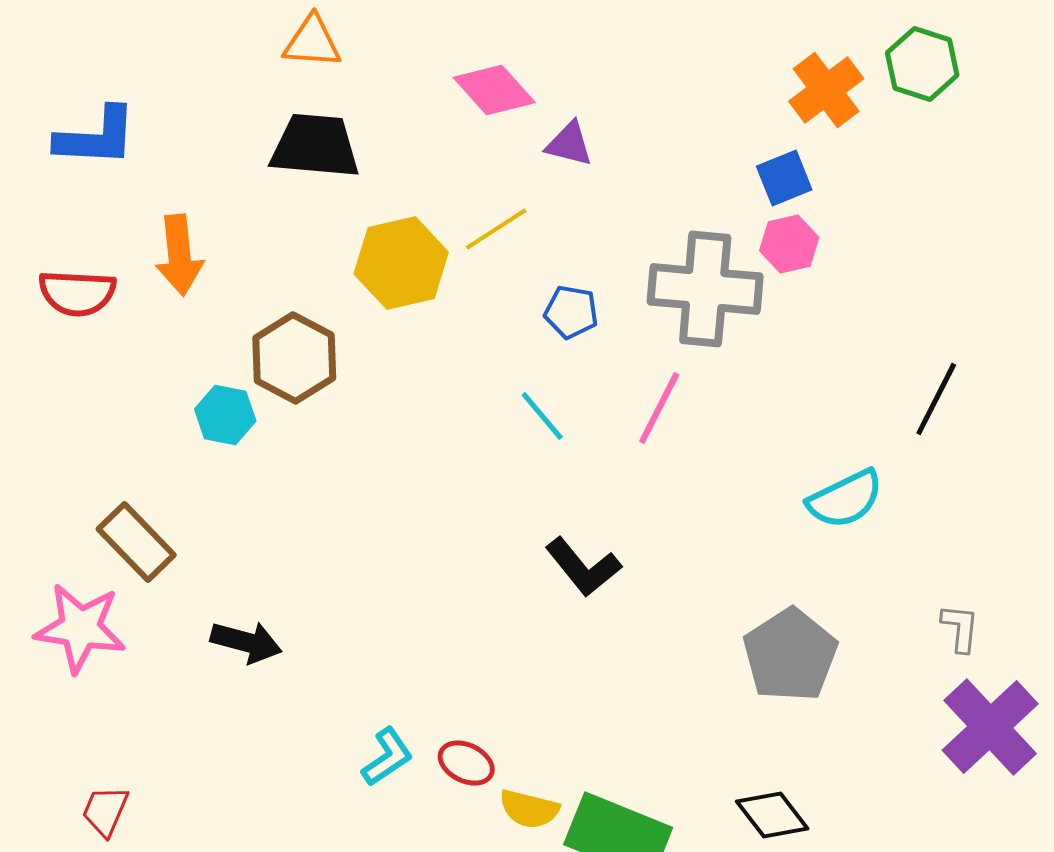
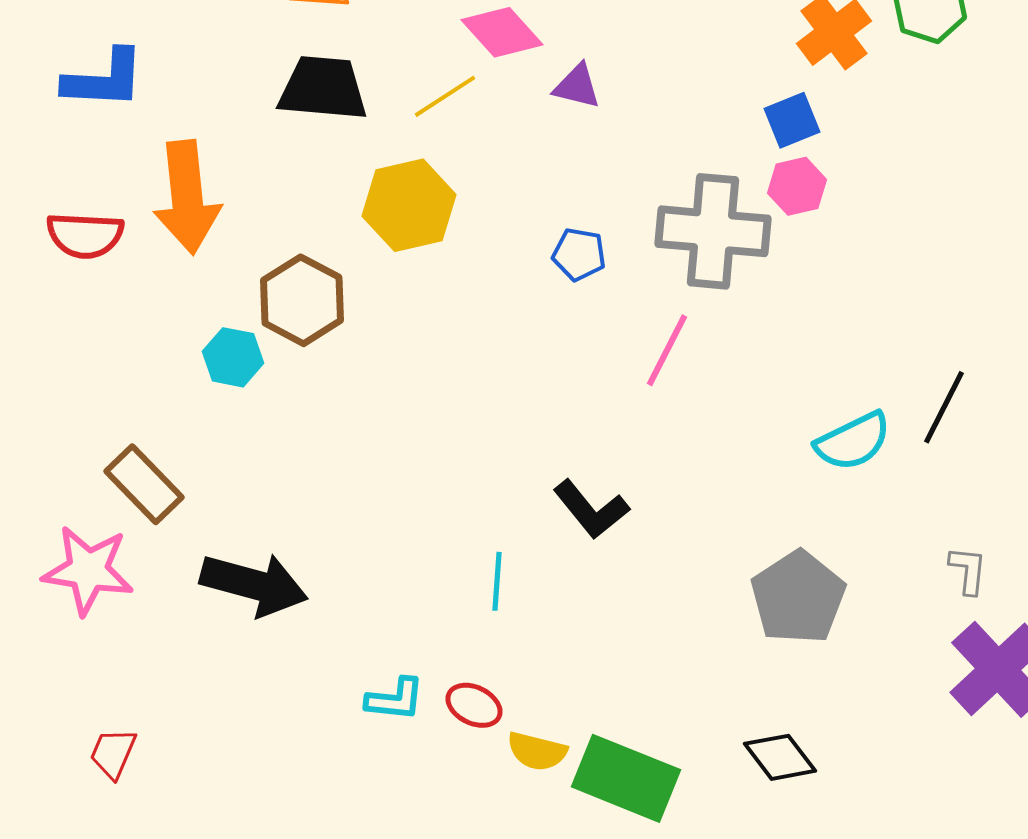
yellow line: (496, 229) -> (445, 96), moved
orange arrow: (179, 255) -> (187, 197), size x1.4
black line: (936, 399) -> (944, 407), moved
cyan line: (542, 416) -> (497, 581), moved, turned 44
black arrow: (246, 642) -> (254, 584), size x1.5
cyan L-shape: (387, 757) -> (395, 699), turned 40

